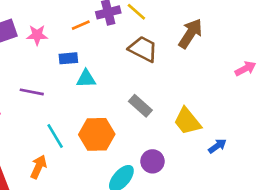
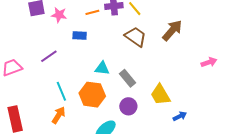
cyan triangle: (86, 79) -> (102, 68), moved
purple line: (32, 92) -> (49, 56), turned -54
purple circle: (152, 161) -> (128, 106), moved
orange arrow: (38, 167) -> (59, 115), moved

